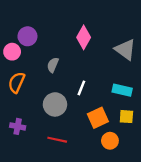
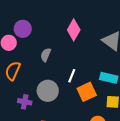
orange square: (98, 118) -> (87, 92), moved
purple cross: (18, 126) -> (25, 102), moved

